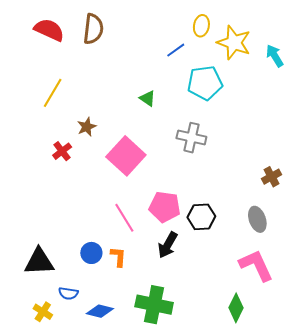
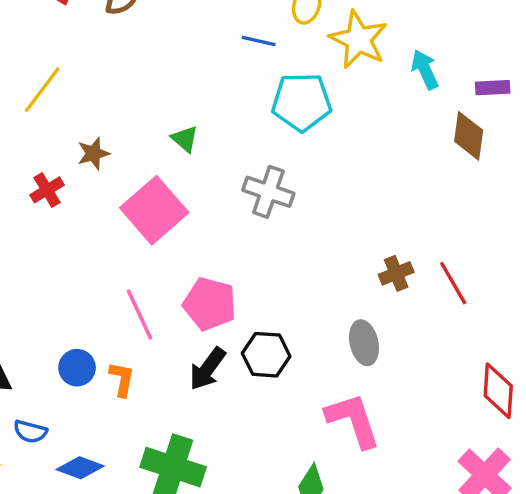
blue line: (176, 50) -> (259, 41), turned 42
green triangle: (147, 98) -> (185, 139), moved
black hexagon: (201, 217) -> (266, 355), moved

